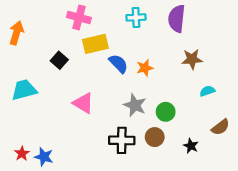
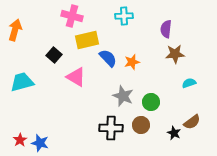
purple semicircle: (177, 19) -> (166, 29), moved, size x0.7
pink triangle: (83, 103) -> (76, 77), moved
brown semicircle: (220, 127) -> (192, 122), moved

